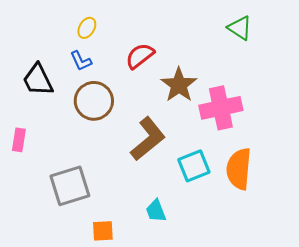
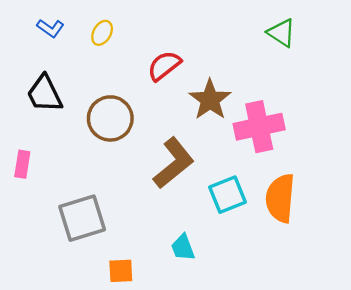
blue L-shape: (81, 61) -> (50, 28), moved, turned -30

